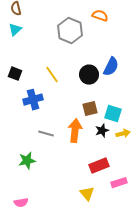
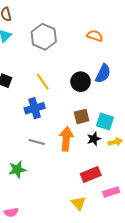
orange semicircle: (100, 16) -> (95, 36), moved
gray hexagon: (70, 31) -> (44, 37), moved
blue cross: (33, 100) -> (35, 108), moved

